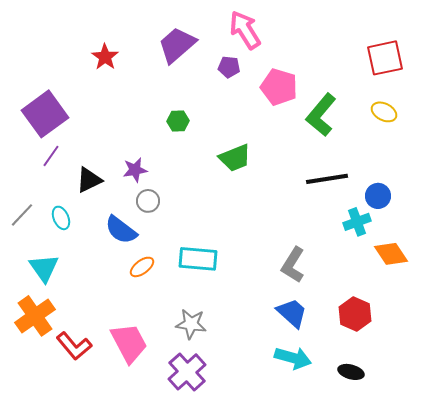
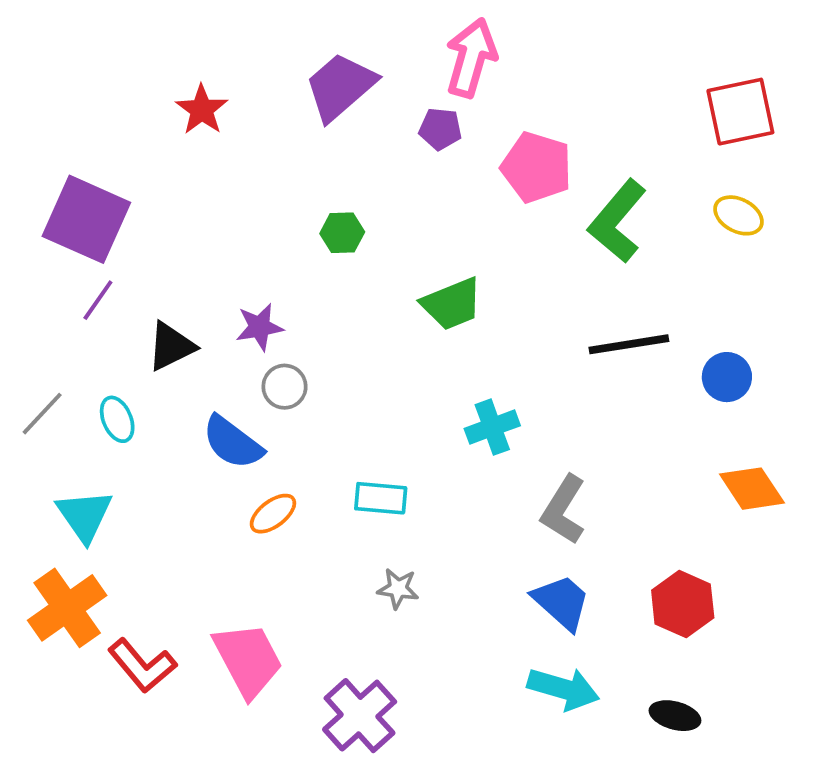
pink arrow: (245, 30) -> (471, 58), turned 48
purple square: (45, 114) -> (86, 219), turned -30
cyan cross: (357, 222) -> (492, 427), moved
cyan rectangle: (198, 259) -> (381, 498), size x0.7
gray star: (191, 324) -> (398, 589), moved, size x0.7

